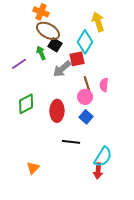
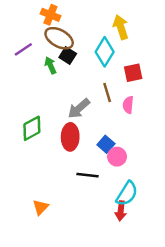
red square: (77, 59) -> (133, 73), moved
purple line: (19, 64) -> (23, 49), moved
gray arrow: (62, 69) -> (79, 109), moved
brown line: (87, 84) -> (107, 92), moved
pink circle: (85, 97) -> (117, 157), moved

